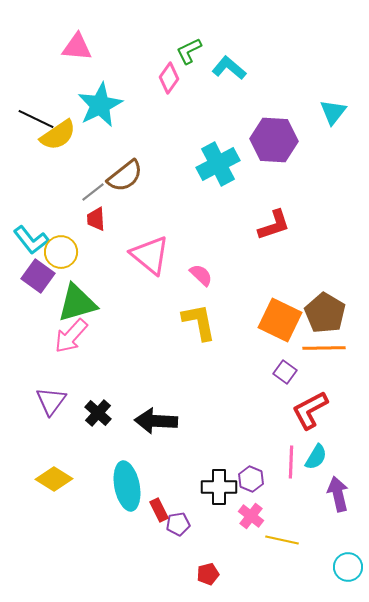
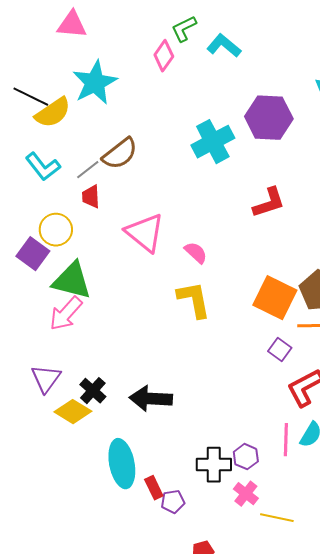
cyan L-shape: (31, 240) -> (43, 167), moved
green triangle: (77, 303) -> (72, 281), turned 30
yellow diamond: (54, 479) -> (73, 412), moved

